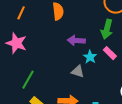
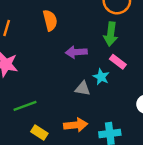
cyan star: (90, 57) -> (101, 77), moved
green line: (28, 80) -> (25, 106), turned 48

